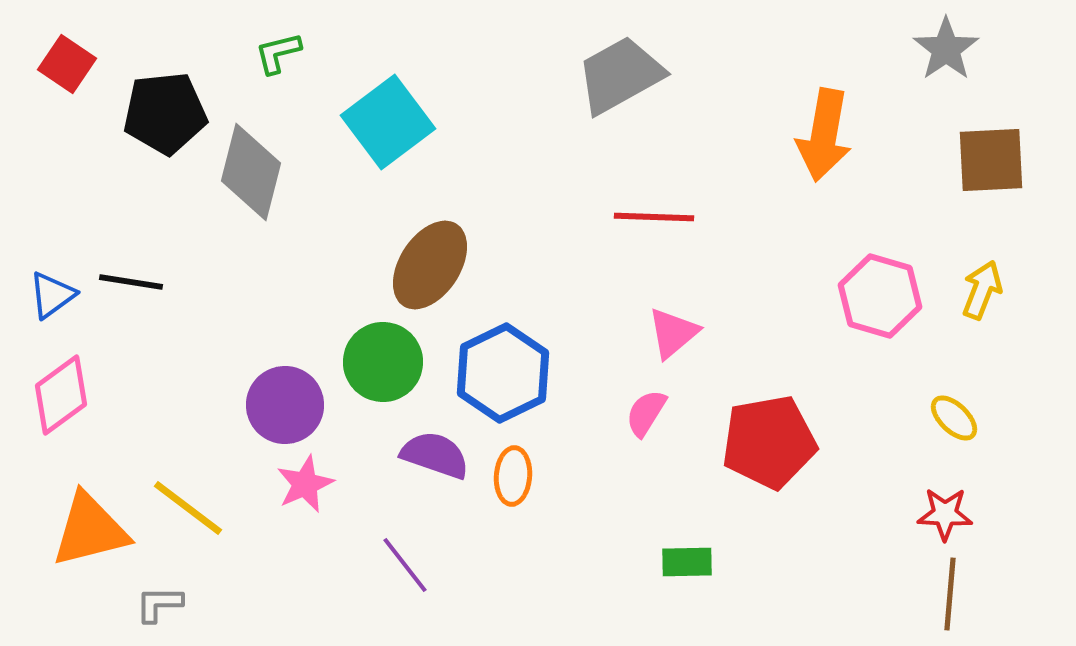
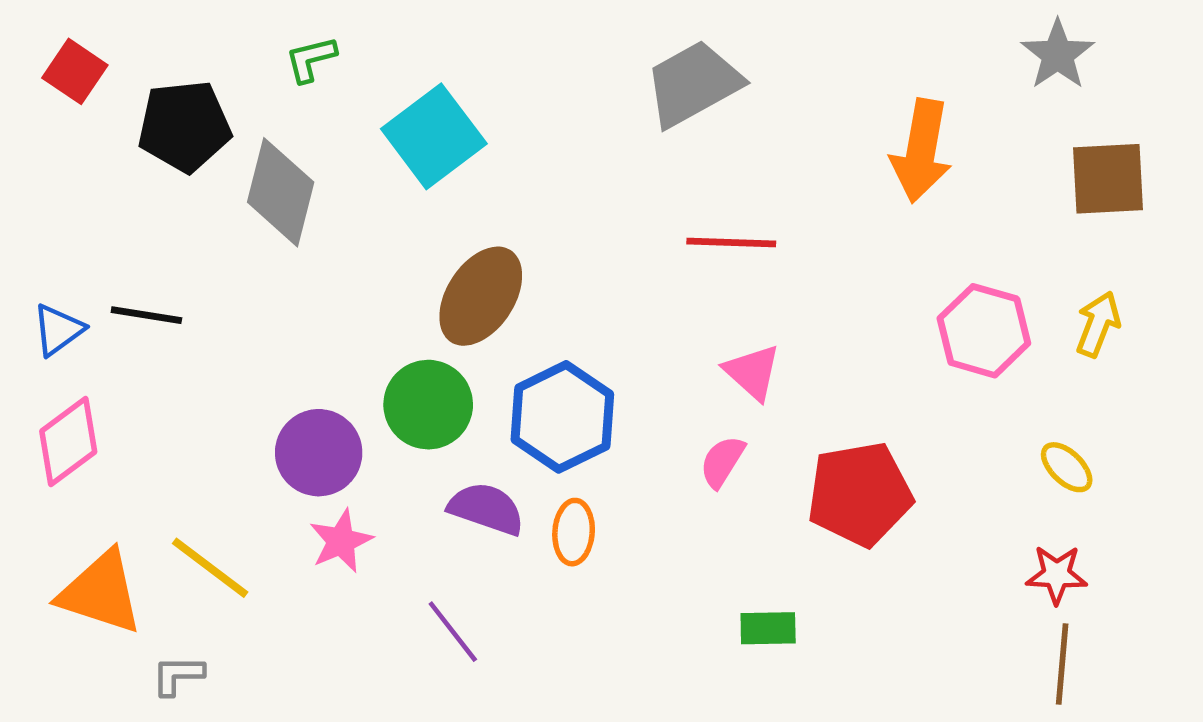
pink triangle: (673, 333) -> (752, 372), turned -38
orange triangle: (90, 530) -> (101, 592), turned 32

